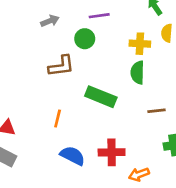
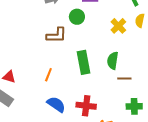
yellow cross: (140, 44) -> (118, 26), turned 35
green semicircle: (137, 73) -> (113, 61), moved
green rectangle: (101, 97) -> (83, 62), turned 50

